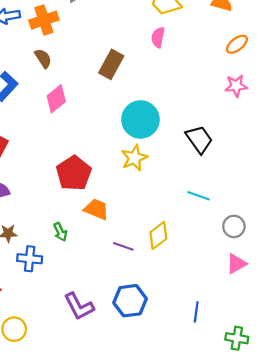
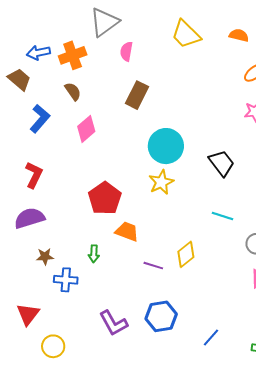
pink semicircle: (158, 37) -> (126, 51), moved
green arrow: (60, 232) -> (94, 254), turned 30
blue line: (196, 312) -> (211, 337), moved, turned 36

